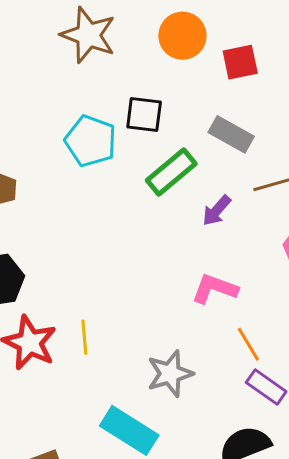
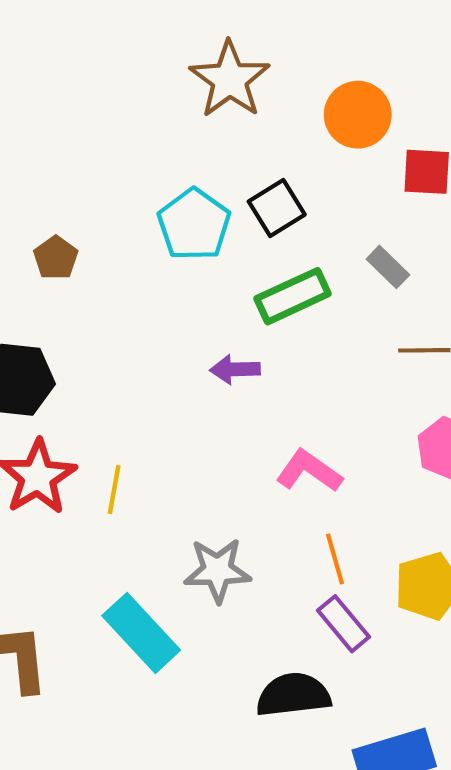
black square: (144, 114) -> (277, 208), turned 36
gray rectangle: (231, 134) -> (388, 267), size x0.7
purple arrow: (217, 211) -> (235, 369), moved, turned 32

